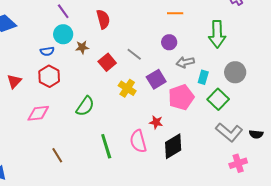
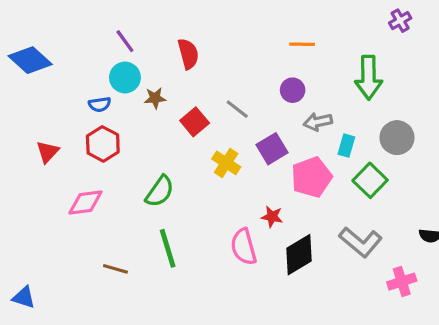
gray L-shape: (229, 132) -> (361, 242), moved
green line: (106, 146) -> (168, 248), moved
brown line: (57, 155) -> (115, 269), turned -42

